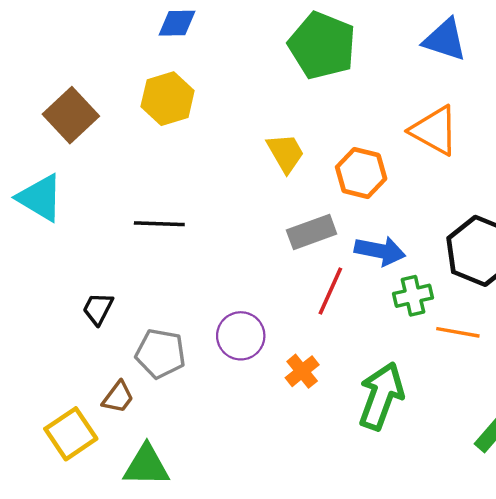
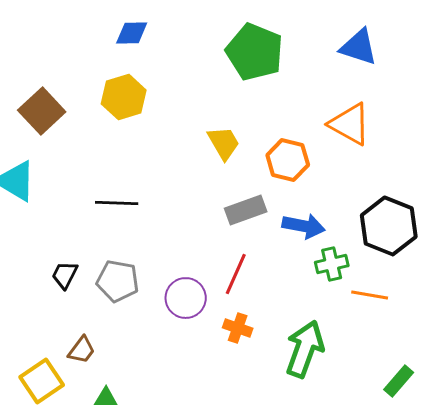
red line: (330, 291) -> (236, 274), moved
gray pentagon: (160, 354) -> (118, 281), moved
orange cross: (302, 371) -> (238, 328), turned -32

